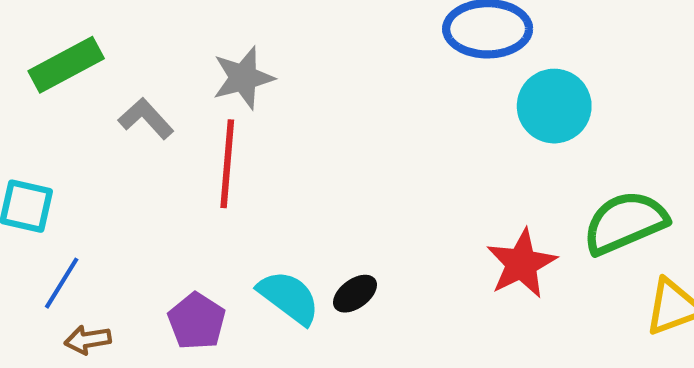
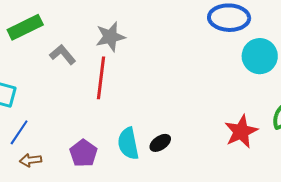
cyan semicircle: (289, 297) -> (128, 143), turned -140

